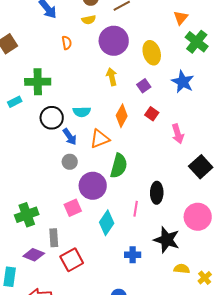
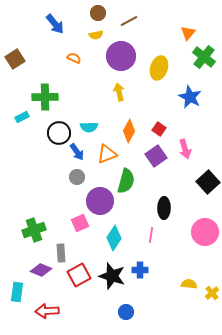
orange semicircle: (67, 43) -> (74, 58), turned -56
yellow ellipse: (152, 53) -> (159, 68), turned 35
purple square: (144, 86) -> (156, 156), moved, size x1.5
pink line: (136, 209) -> (151, 235), moved
black star: (167, 240) -> (112, 276), moved

